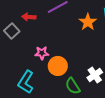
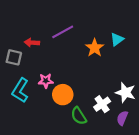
gray square: (12, 31) -> (14, 57), turned -35
cyan L-shape: (26, 82) -> (20, 90), moved

